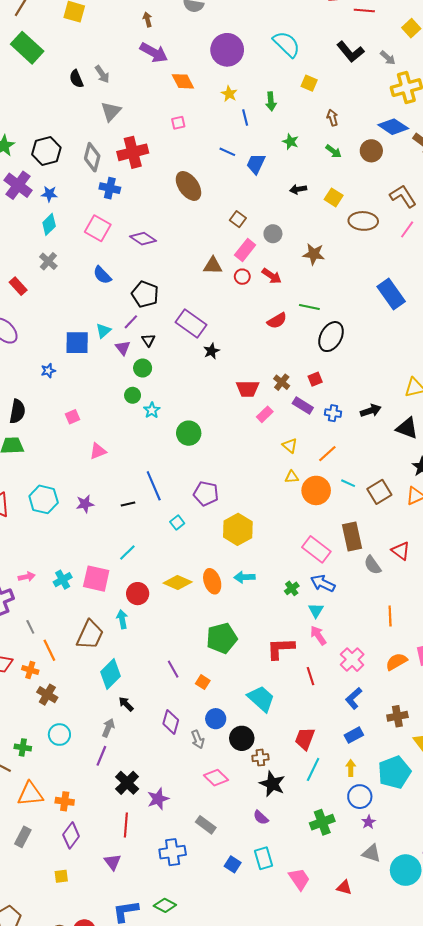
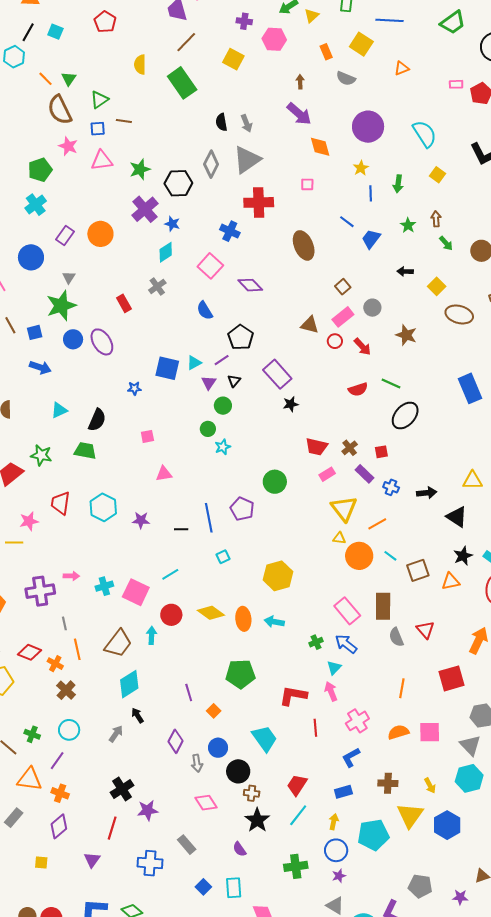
gray triangle: (111, 111) -> (247, 160), size x1.4
brown arrow: (332, 118) -> (436, 219), moved
gray diamond: (92, 157) -> (211, 164), moved
green circle: (189, 433) -> (275, 482), moved
yellow triangle: (290, 446) -> (344, 509), size x1.8
purple pentagon: (206, 494) -> (242, 509), moved
purple line: (101, 756) -> (57, 761), moved

